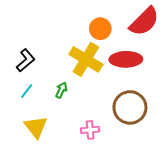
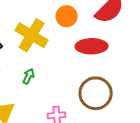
yellow cross: (86, 59) -> (32, 35), moved

